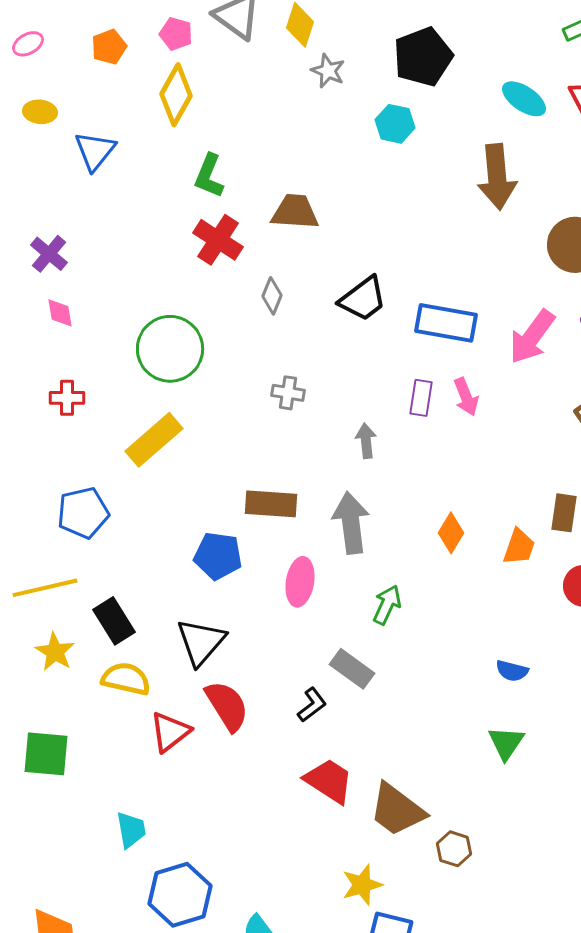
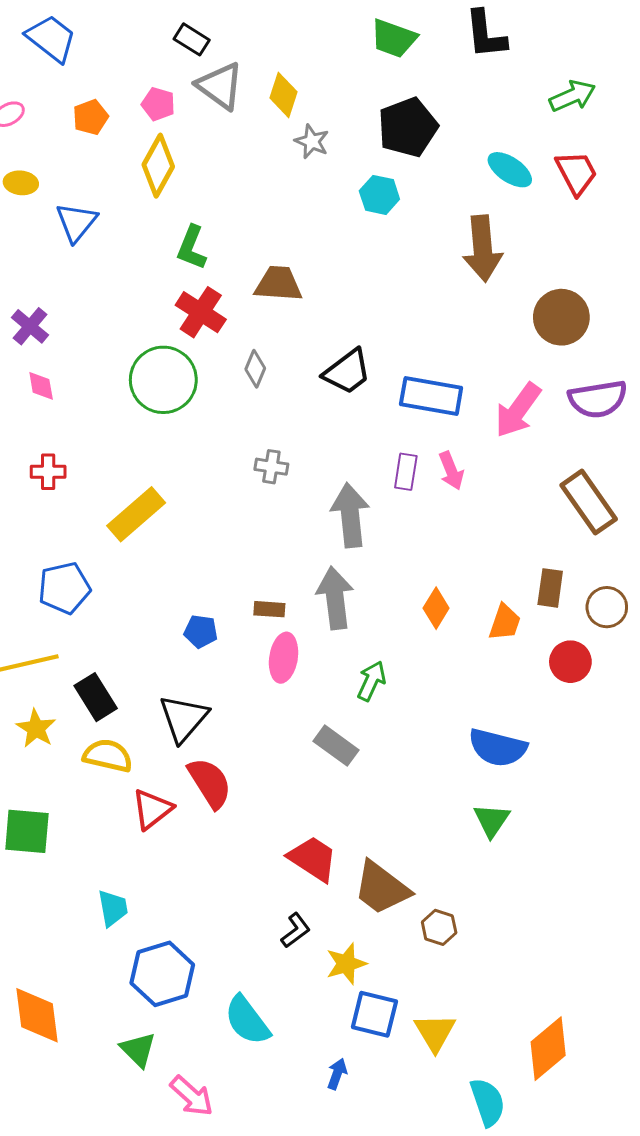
green circle: (170, 349) -> (163, 380), moved
gray arrow: (366, 441) -> (350, 515), size x1.8
brown rectangle: (271, 504) -> (269, 609), moved, size x0.6
blue pentagon: (218, 556) -> (201, 631), size x0.7
blue semicircle: (512, 671) -> (498, 748), size x1.8
black L-shape: (312, 705) -> (296, 930), moved

